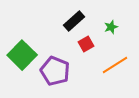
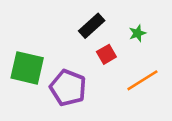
green square: (22, 55) -> (27, 68), turned -32

